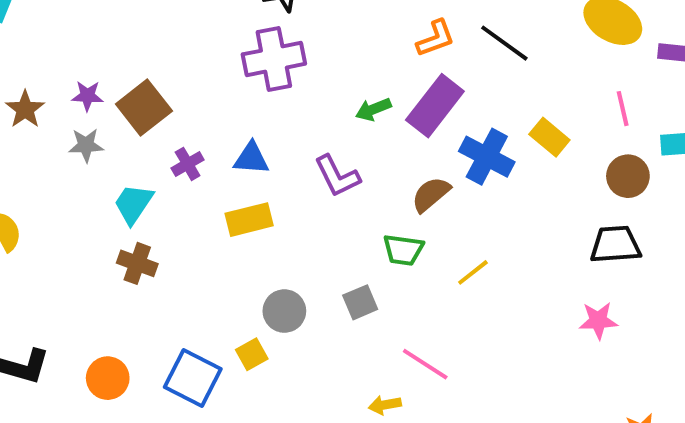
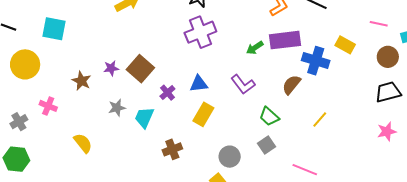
purple rectangle: (435, 106) -> (285, 40), turned 56
pink line: (623, 109) -> (379, 24), turned -54
gray star: (86, 145) -> (117, 108), moved
yellow rectangle: (249, 220) -> (203, 114), turned -35
green trapezoid: (403, 250) -> (269, 117), moved, turned 45
brown cross: (137, 263) -> (172, 149), moved, turned -30

